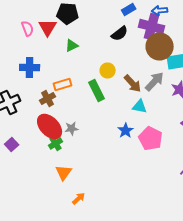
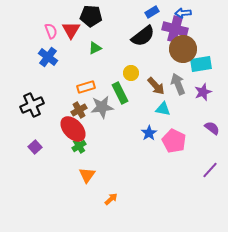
black semicircle: (120, 34) -> (143, 36), size x1.4
blue cross: (30, 68) -> (48, 57), moved, turned 36
gray arrow: (155, 82) -> (178, 84), turned -65
brown cross: (48, 98) -> (79, 110), moved
gray star: (72, 128) -> (102, 107), moved, size x1.6
orange arrow: (79, 198) -> (111, 199), moved

